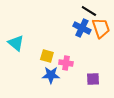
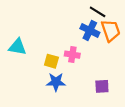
cyan triangle: (16, 43) -> (18, 47), turned -30
pink cross: (66, 63) -> (72, 55), moved

